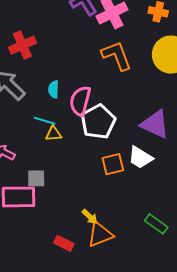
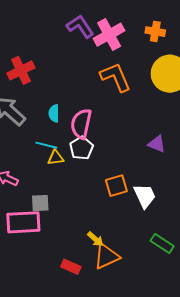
white pentagon: (98, 122) -> (81, 148), moved, size x0.7
purple triangle: (155, 124) -> (157, 144), size x0.6
white trapezoid: (140, 157) -> (145, 196), moved, turned -144

